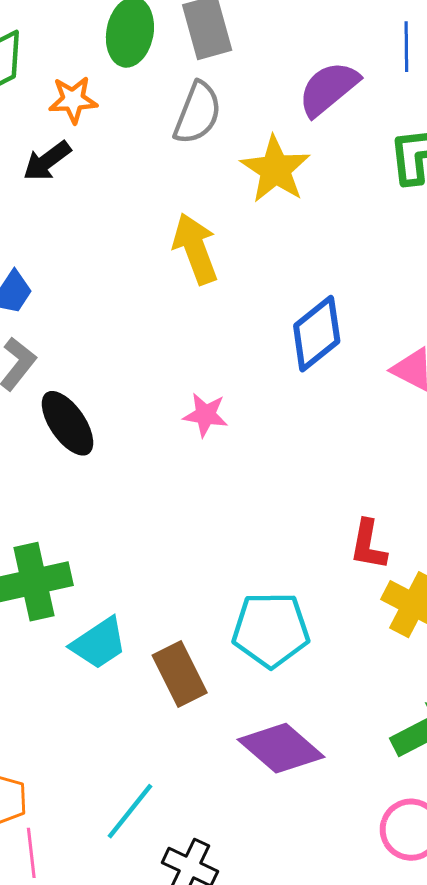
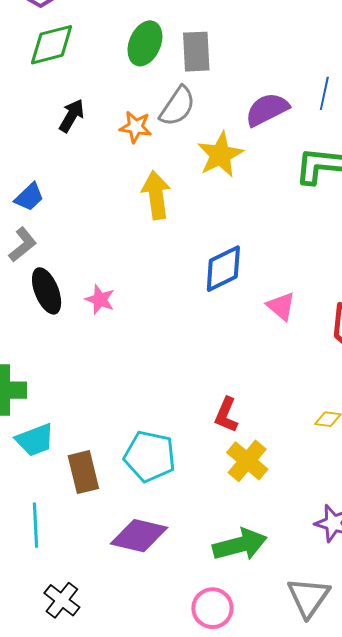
orange star: (73, 100) -> (136, 127), moved
black arrow: (47, 161) -> (72, 116), turned 144
pink star: (205, 415) -> (100, 299), moved
purple diamond: (281, 748) -> (139, 536), turned -40
cyan line: (130, 811) -> (35, 525), moved, turned -54

